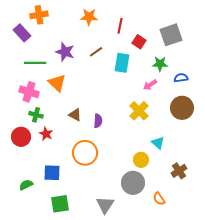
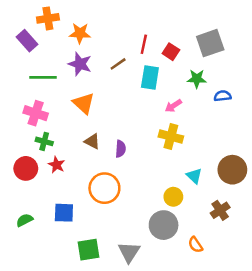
orange star: (89, 17) -> (80, 33), moved
red line: (120, 26) -> (144, 44), moved
orange triangle: (57, 83) -> (84, 103), moved
pink arrow: (150, 85) -> (173, 106), moved
brown circle: (182, 108) -> (232, 170), moved
yellow cross: (139, 111) -> (171, 136), turned -30
green semicircle: (26, 185) -> (25, 220), moved
green square: (60, 204) -> (88, 250), moved

